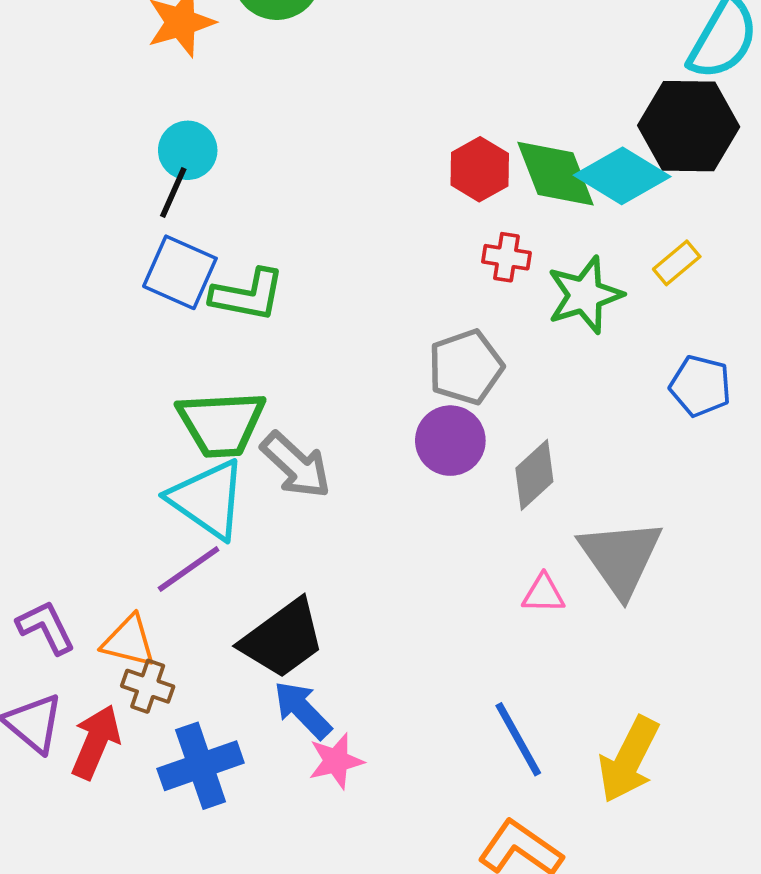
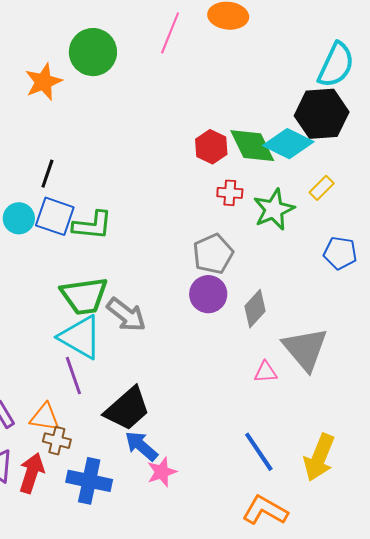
cyan circle: (188, 150) -> (19, 218), moved
purple line: (189, 569) -> (73, 376), turned -69
blue cross: (201, 766) -> (89, 481), turned 36

